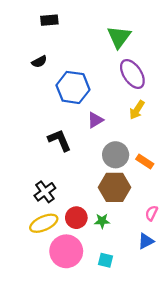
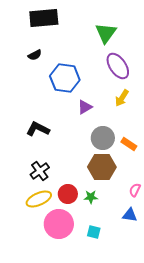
black rectangle: (49, 20) -> (44, 18), size x1.8
black L-shape: (59, 140) -> (38, 129), moved, turned -40
blue triangle: (146, 241) -> (130, 215), turned 35

